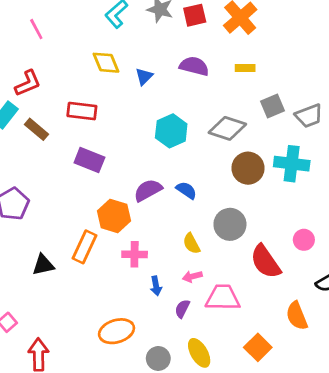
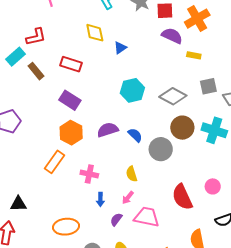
purple semicircle: (194, 66) -> (172, 36), moved
orange hexagon: (114, 216) -> (71, 133), moved
gray circle: (230, 224) -> (161, 149), moved
black triangle: (43, 265) -> (18, 204), moved
pink arrow: (192, 276) -> (128, 198), turned -48

